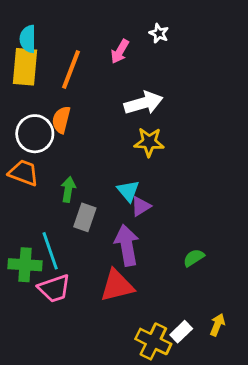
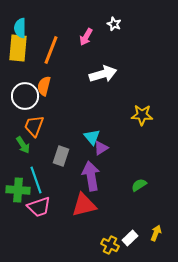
yellow star: (149, 142) -> (142, 115), moved
orange trapezoid: (24, 173) -> (34, 126), moved, turned -90
green arrow: (68, 189) -> (23, 145), moved, turned 138
yellow cross: (153, 341) -> (110, 245), size x0.7

